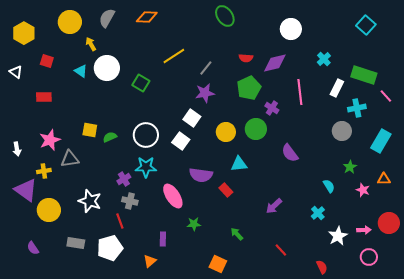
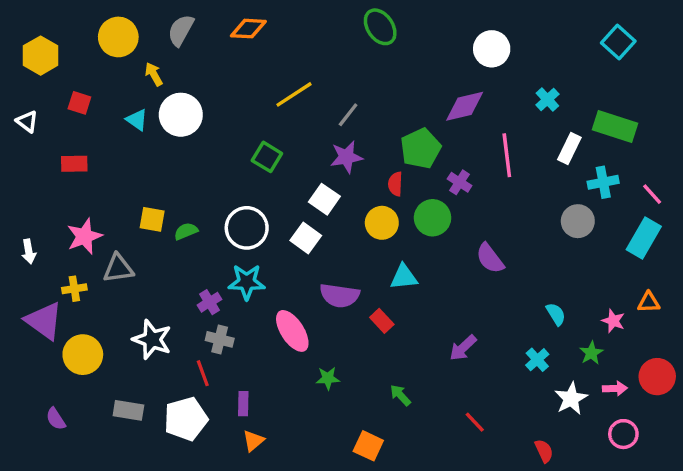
red semicircle: (246, 58) -> (395, 184), moved, turned 88
green square: (141, 83) -> (267, 157), moved
pink line: (386, 96) -> (652, 194), moved
green star: (350, 167) -> (591, 353), moved
purple rectangle: (163, 239) -> (243, 404), moved

